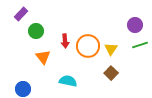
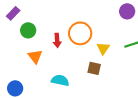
purple circle: (135, 25) -> (127, 11), moved
orange circle: (88, 46) -> (80, 33), moved
brown square: (111, 73) -> (94, 68), moved, turned -32

